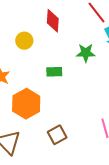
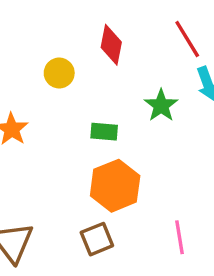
green star: (86, 53) -> (161, 105), turned 30
orange hexagon: (26, 104) -> (115, 186), moved

